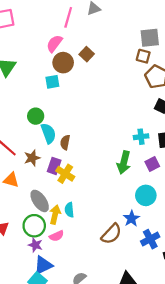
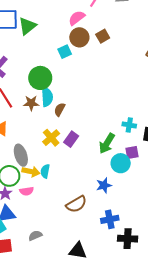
cyan square: (52, 82) -> (65, 52), turned -32
green circle: (36, 116) -> (40, 78), size x1.5
brown star: (32, 158) -> (31, 103), moved
purple rectangle: (54, 166) -> (71, 139), moved
cyan circle: (146, 195) -> (121, 163), moved
yellow arrow: (55, 215) -> (31, 172), turned 72
blue star: (131, 218) -> (104, 185), moved

